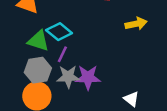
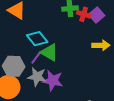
green triangle: (38, 41) -> (49, 52), moved

